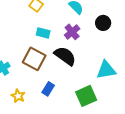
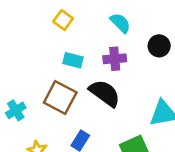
purple cross: (72, 32) -> (115, 59), turned 35

